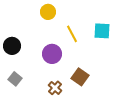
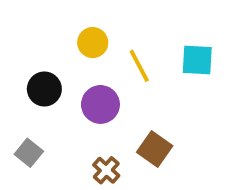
yellow circle: (48, 12) -> (93, 43), moved
black circle: (12, 46) -> (44, 89), moved

